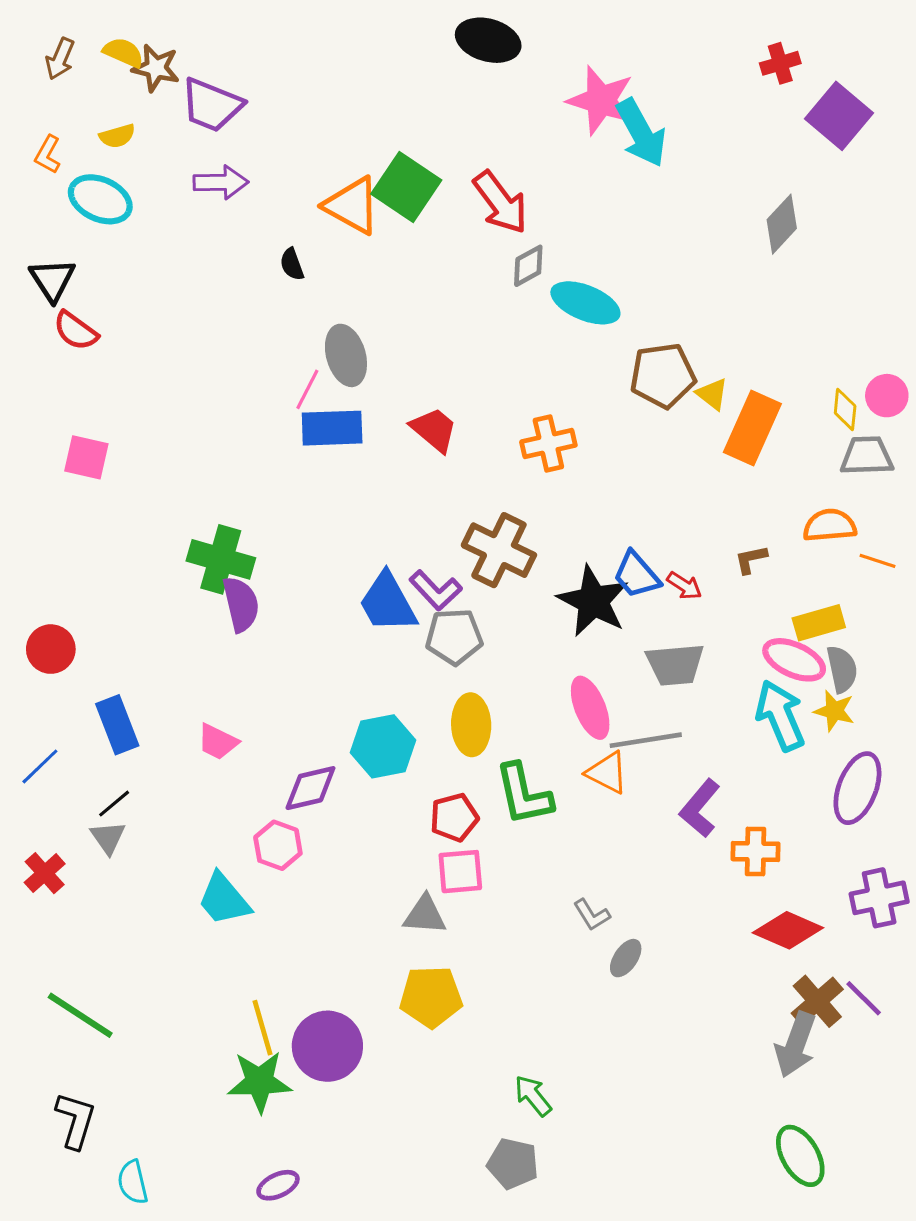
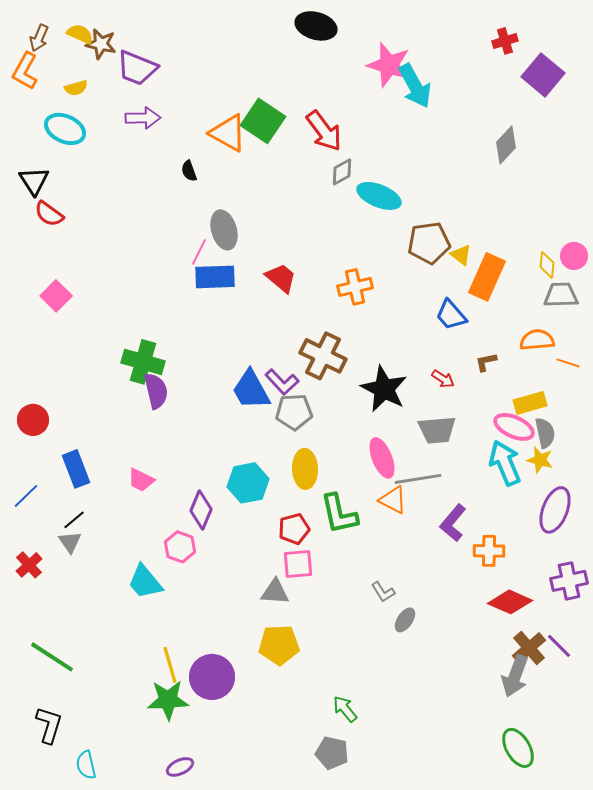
orange L-shape: (48, 155) -> (25, 71), moved, size x1.5
pink square: (86, 457) -> (56, 296), turned 32
blue trapezoid: (636, 575) -> (451, 315), moved
purple diamond: (310, 788) -> (201, 510), turned -54

